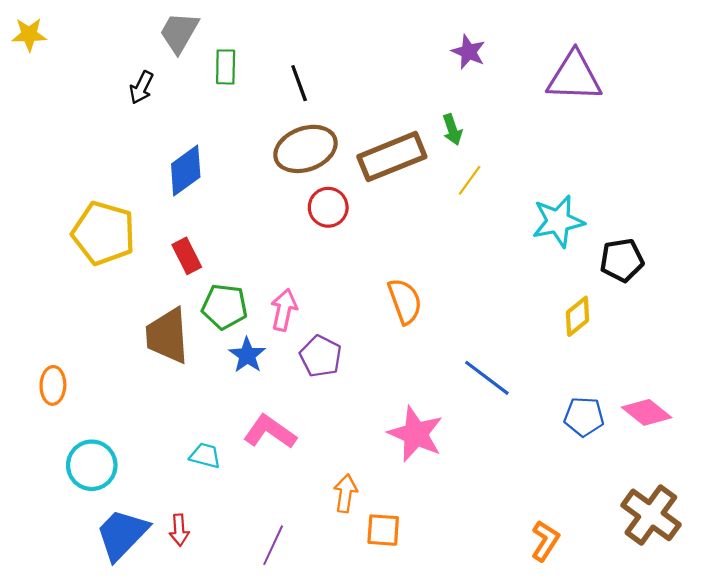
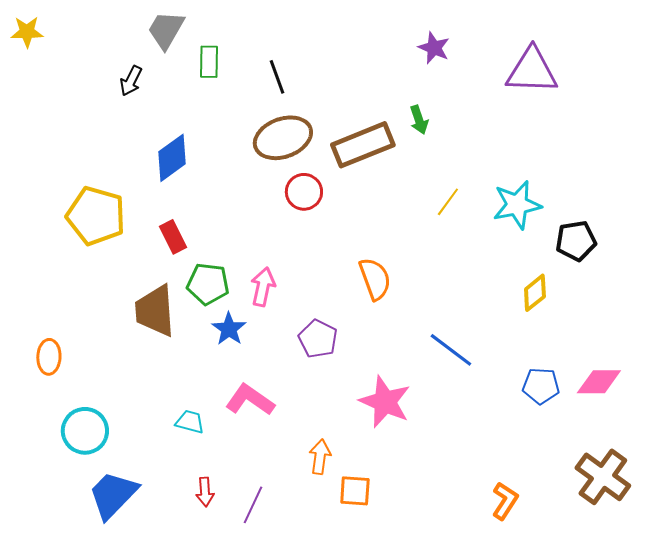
yellow line: (470, 180) -> (448, 202), moved
purple pentagon: (321, 356) -> (318, 339), moved
pink diamond: (647, 412) -> (599, 382), turned -39
red arrow: (179, 530) -> (205, 492), moved

